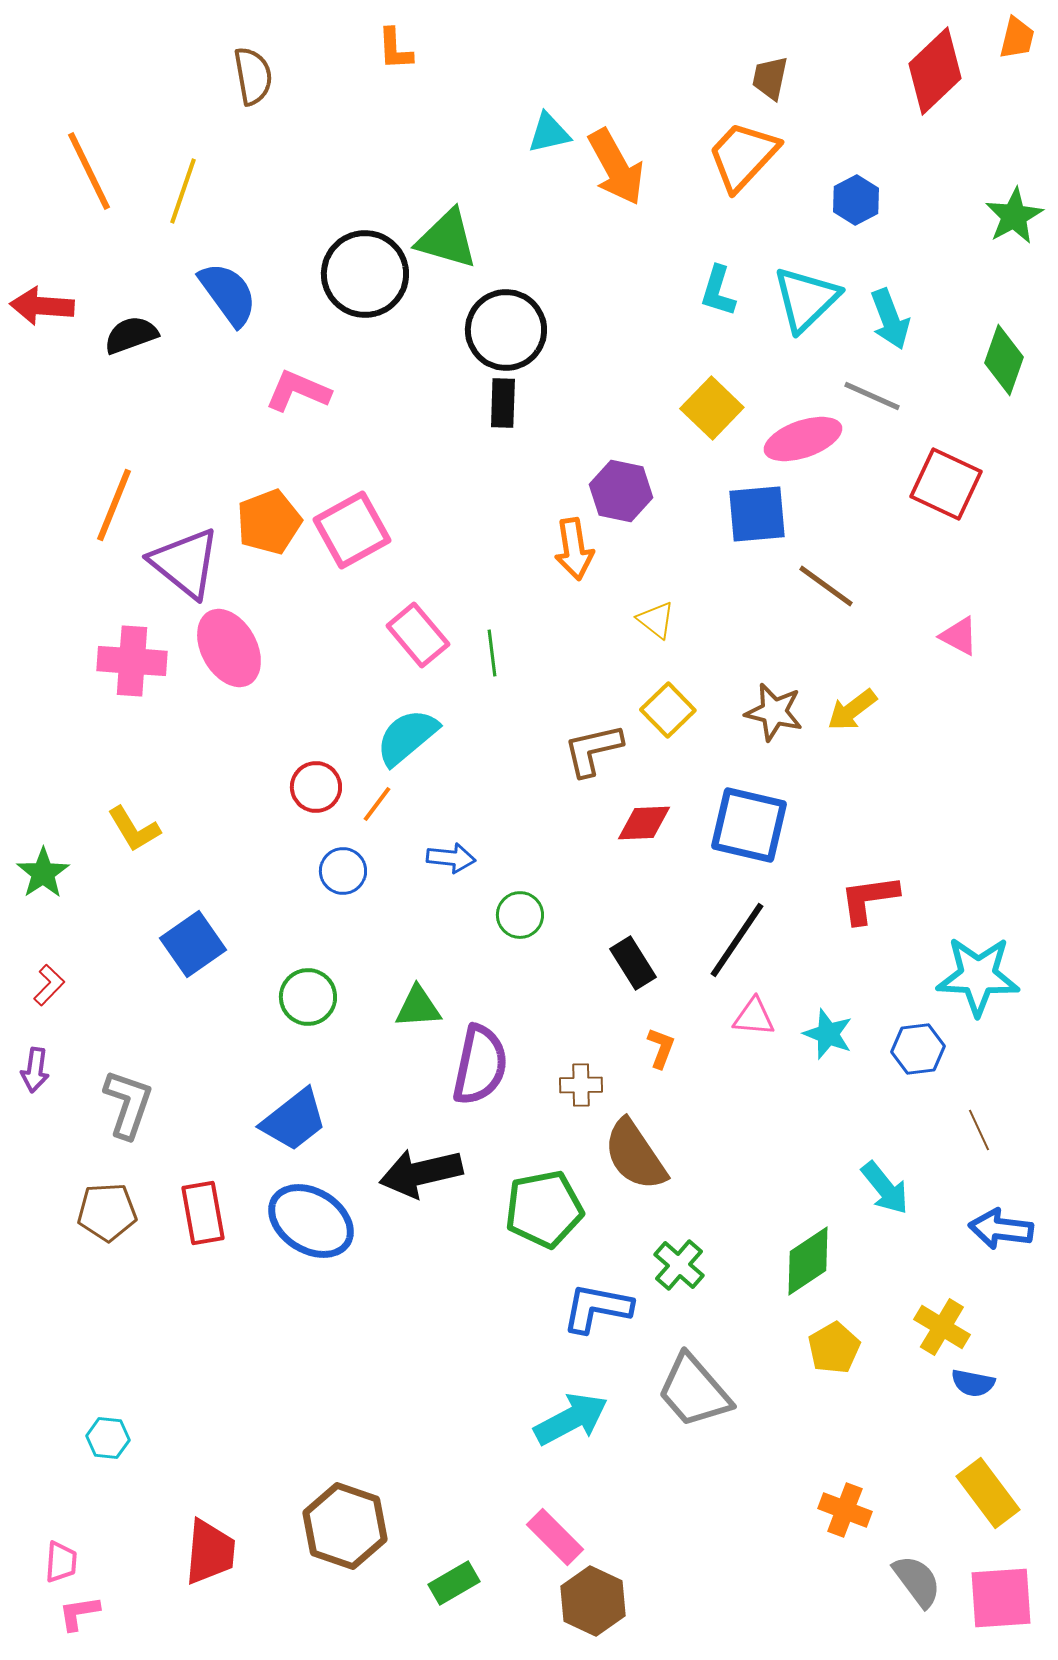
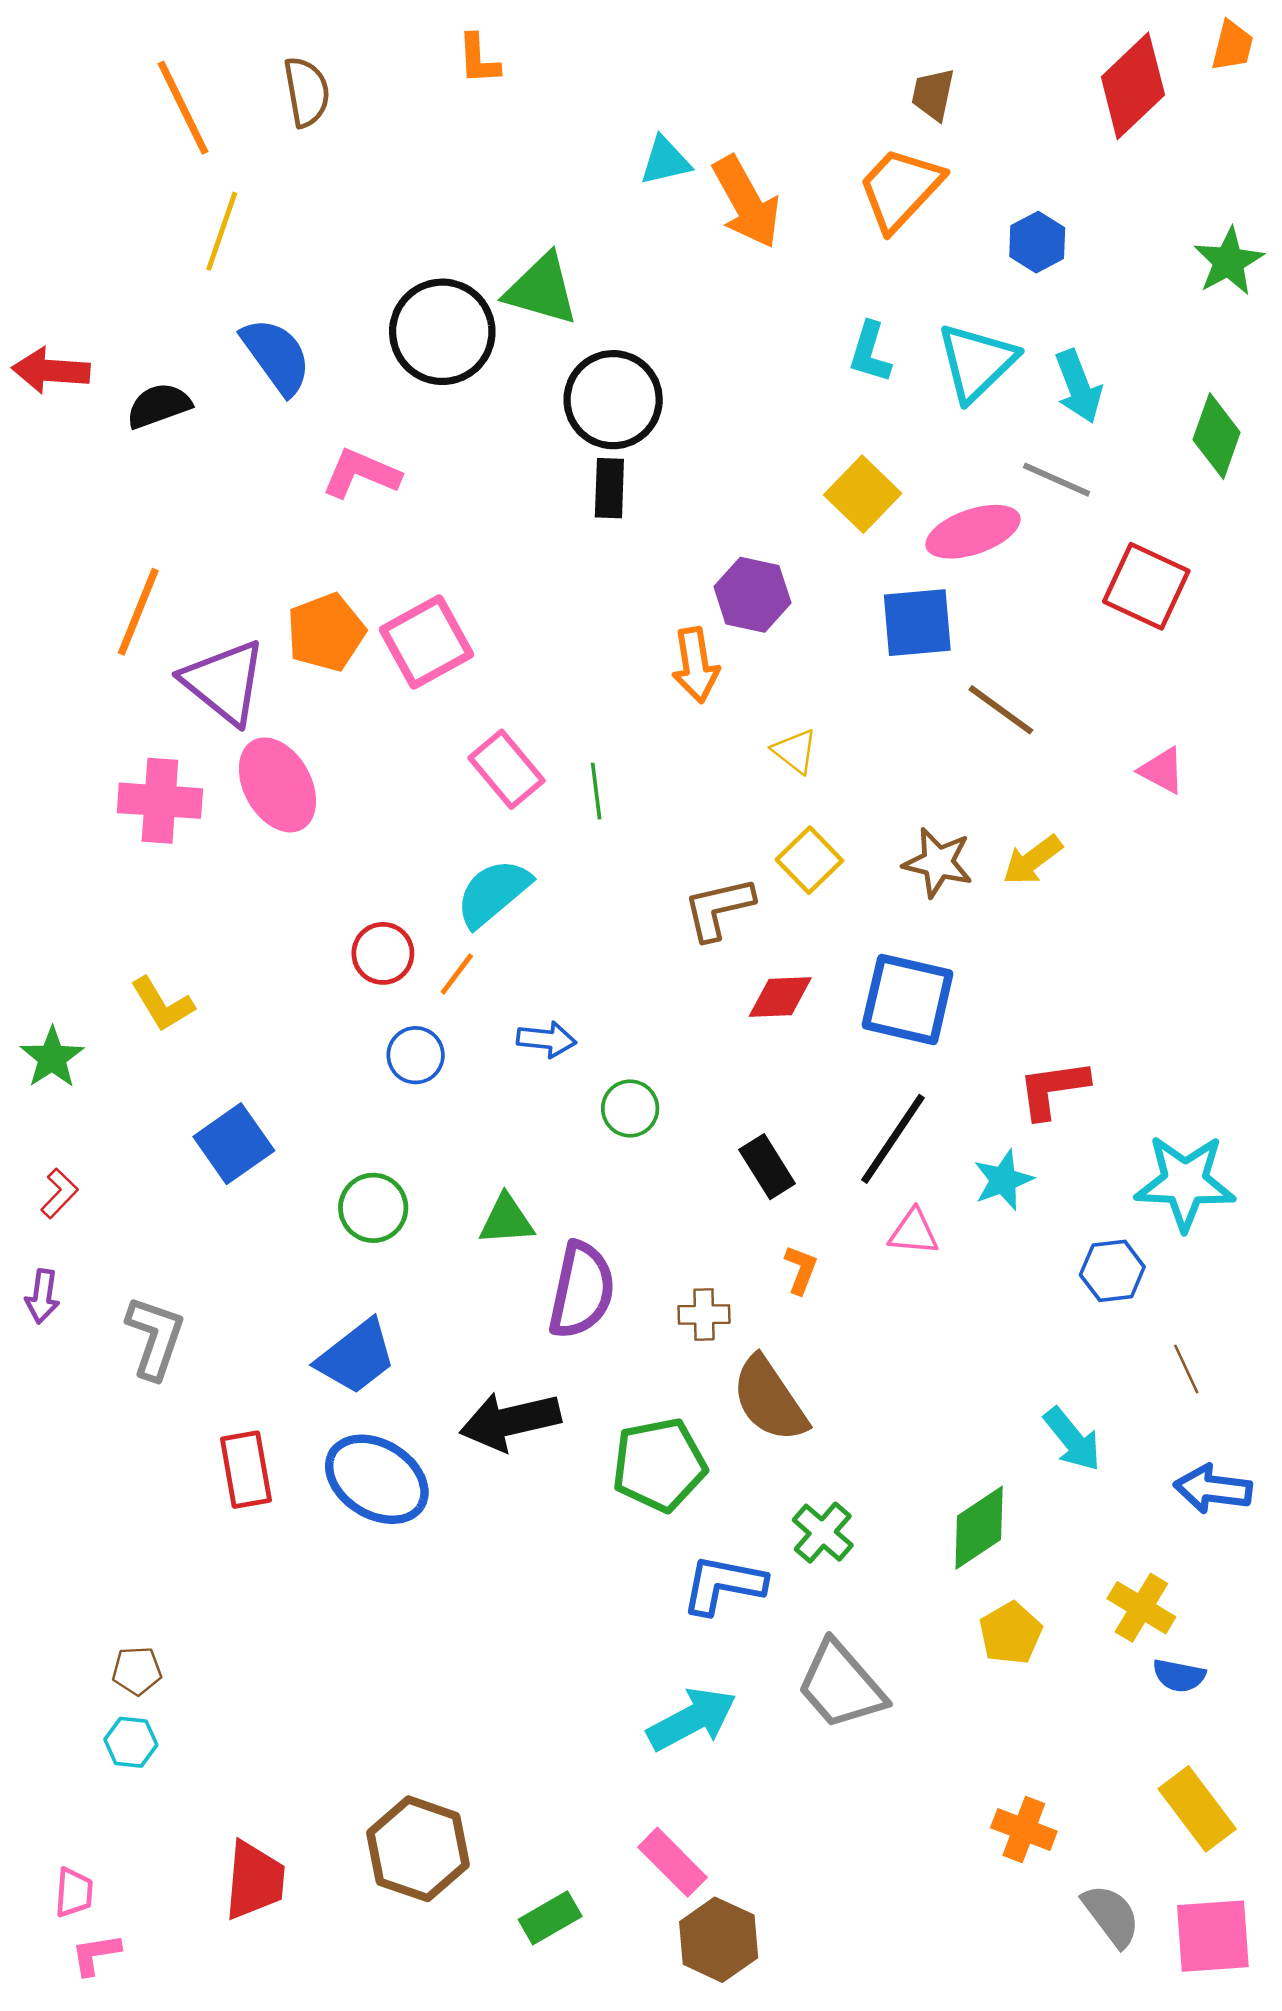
orange line: (89, 171) -> (183, 108), moved
cyan star: (828, 1034) -> (1003, 1180), moved, turned 30
brown pentagon: (107, 1212) -> (137, 1671), moved, size x0.7

